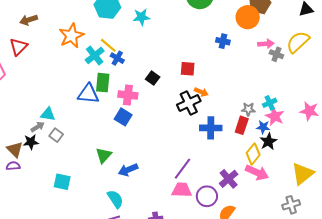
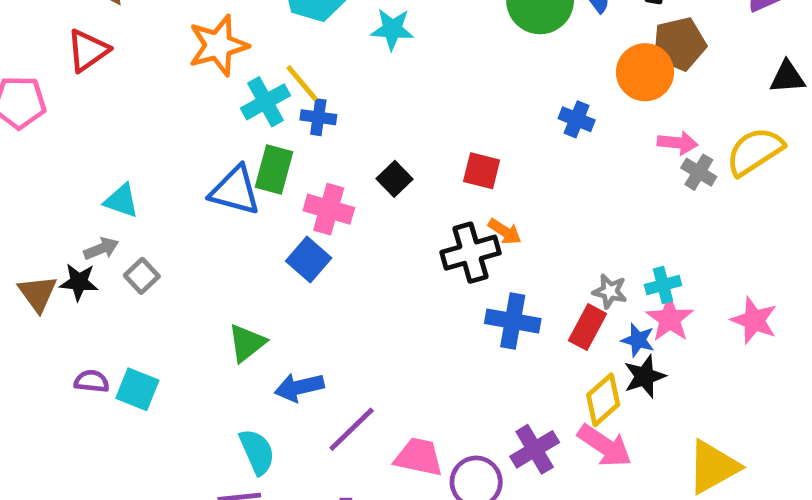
blue cross: (117, 58) -> (318, 117), turned -32
cyan triangle: (48, 114) -> (121, 201), moved
purple semicircle: (13, 166) -> (92, 381), moved
purple line: (183, 169) -> (352, 429), moved

